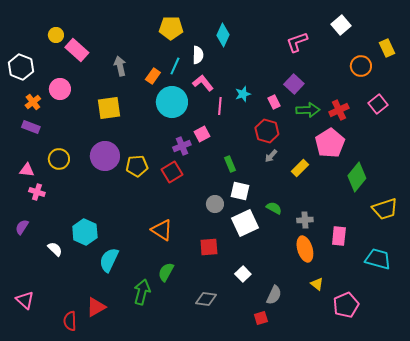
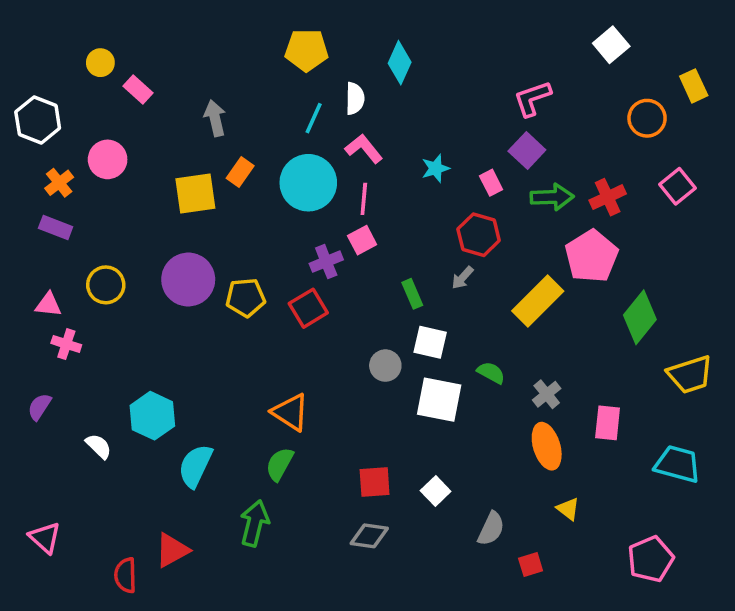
pink L-shape: (297, 42) -> (532, 98), moved
pink rectangle: (77, 50) -> (138, 90), size x0.7
orange rectangle: (153, 76) -> (240, 172), moved
pink line: (220, 106) -> (364, 199), moved
gray arrow: (271, 156) -> (462, 278), moved
yellow rectangle: (300, 168) -> (538, 301), size x1.6
gray cross: (305, 220) -> (547, 394), turned -35
white square: (245, 223) -> (439, 400), turned 36
red square: (209, 247) -> (375, 482), moved
green semicircle: (166, 272) -> (280, 464), moved
pink pentagon: (346, 305) -> (651, 559), moved
red square: (261, 318) -> (531, 564), moved

